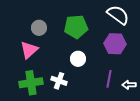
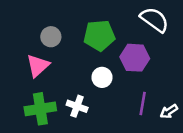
purple hexagon: (115, 44) -> (135, 58), moved
white arrow: (129, 85) -> (169, 111), turned -32

